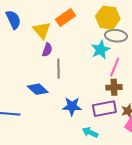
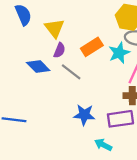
orange rectangle: (66, 17) -> (92, 47), moved
gray line: (58, 69) -> (71, 72), turned -54
blue diamond: (38, 89) -> (38, 66), moved

